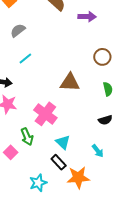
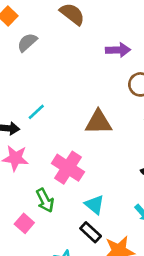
purple arrow: (87, 17) -> (118, 50), moved
gray semicircle: (18, 30) -> (27, 42), moved
cyan line: (25, 59) -> (36, 112), moved

